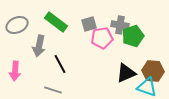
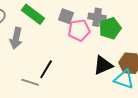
gray square: (89, 24) -> (66, 16), turned 35
black line: (60, 64) -> (46, 69), moved, turned 60

